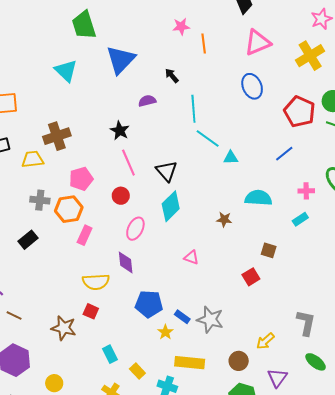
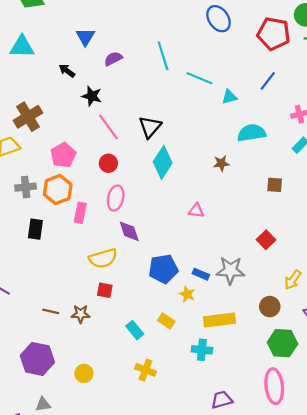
blue triangle: (121, 60) -> (85, 37), moved, size x0.6
cyan triangle: (66, 71) -> (22, 47), turned -30
black arrow: (172, 76) -> (67, 71), moved
cyan line: (208, 139) -> (199, 78), moved
cyan triangle: (231, 158) -> (229, 97), moved
black triangle: (167, 171) -> (150, 127), turned 35
pink ellipse: (135, 229) -> (116, 198), moved
black rectangle: (28, 240) -> (35, 229), moved, turned -30
red square: (251, 277) -> (266, 240), moved
brown line: (14, 315) -> (51, 311), moved
brown star: (64, 328) -> (81, 314), size x0.7
yellow rectangle: (137, 371) -> (166, 321), moved

